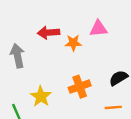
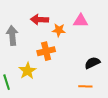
orange cross: (80, 87) -> (46, 51), moved

